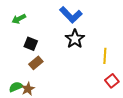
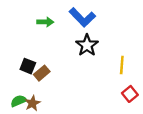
green arrow: (19, 19) -> (45, 22), moved, turned -152
black square: (31, 44) -> (28, 66), moved

